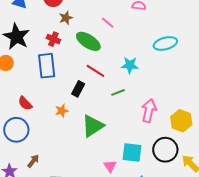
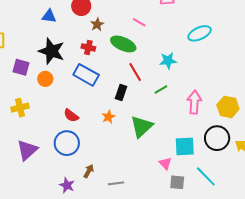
blue rectangle: (47, 66) -> (86, 75), turned -45
red line: (95, 71) -> (135, 72), turned 36

